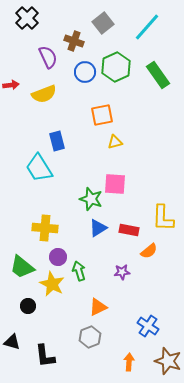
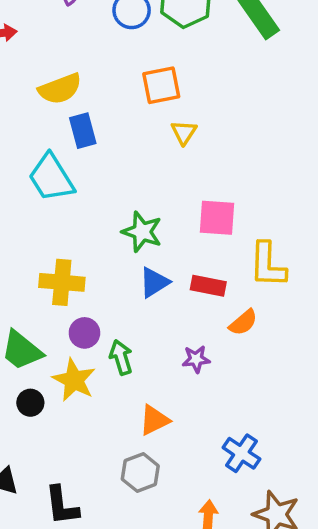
yellow semicircle: (44, 94) -> (60, 89), moved
yellow triangle: (115, 142) -> (184, 132), turned -42
pink square: (115, 184) -> (217, 218), moved
black circle: (28, 306) -> (30, 403), moved

